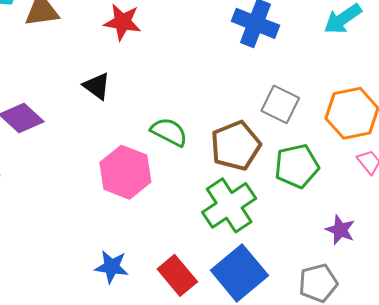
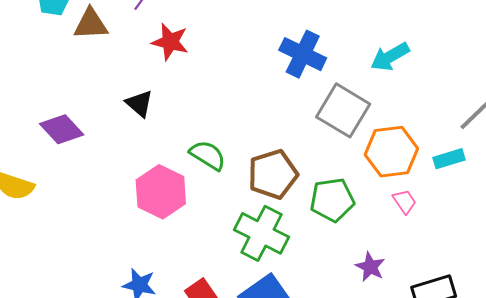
gray square: (280, 104) -> (343, 110), moved, size x1.4
green cross: (229, 205) -> (262, 233), turned -34

